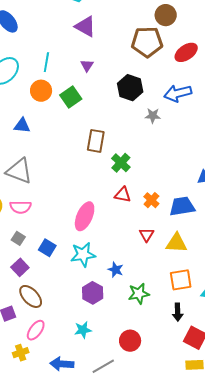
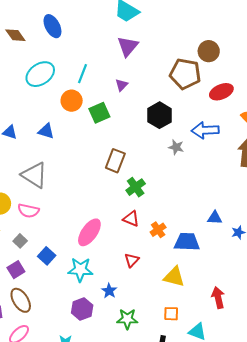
purple triangle: (85, 26) -> (128, 46), turned 30
red triangle: (147, 235) -> (132, 260), moved
orange square: (181, 280) -> (171, 314), size x0.7

